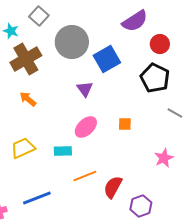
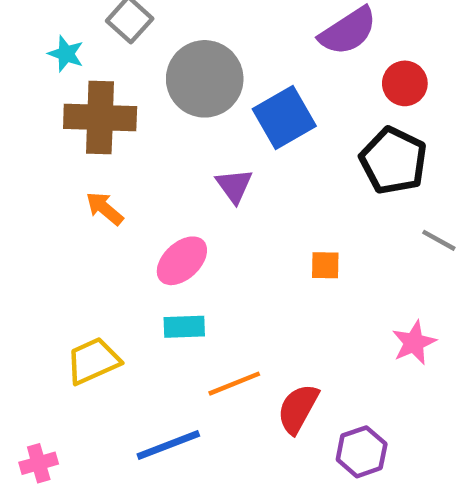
brown cross: (26, 59) -> (100, 117), turned 32
pink ellipse: (86, 127) -> (182, 261), moved
yellow trapezoid: (23, 148) -> (93, 361), moved
blue line: (37, 198) -> (168, 445), moved

